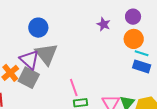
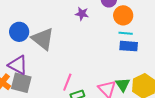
orange circle: (134, 39) -> (123, 15), moved
gray triangle: (46, 54) -> (43, 39), moved
pink line: (74, 88) -> (67, 82), turned 54

